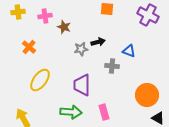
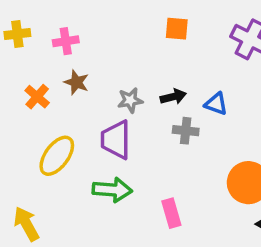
brown star: (64, 27) -> (76, 82), moved
black arrow: (98, 42) -> (173, 97), moved
purple trapezoid: (82, 85) -> (116, 140), moved
green arrow: (71, 112) -> (112, 190), moved

